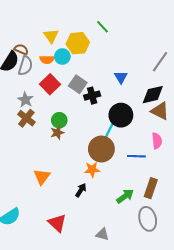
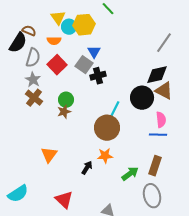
cyan circle: (62, 57) -> (69, 27), moved
gray semicircle: (25, 66) -> (33, 58), moved
blue triangle: (121, 77) -> (94, 52), moved
black circle: (121, 115) -> (142, 98), moved
blue line: (136, 156) -> (158, 135), moved
orange star: (92, 170) -> (105, 156), moved

